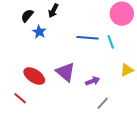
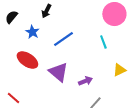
black semicircle: (27, 16) -> (11, 17), moved
blue line: (88, 38) -> (63, 39), moved, turned -40
red ellipse: (34, 76) -> (27, 60), moved

